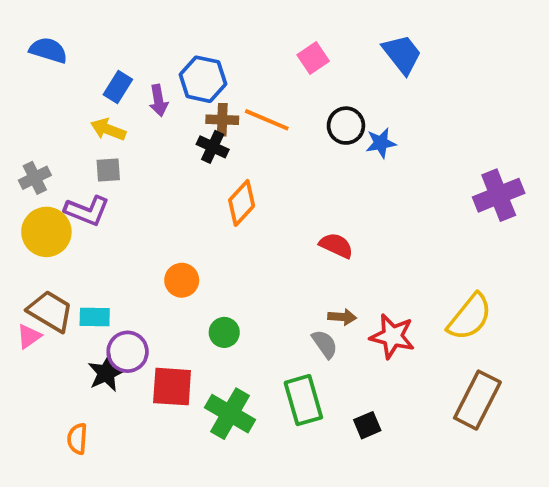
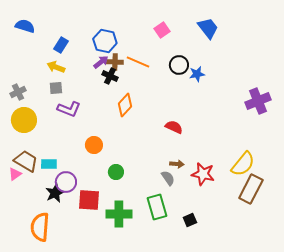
purple arrow: (158, 100) -> (101, 62), moved, turned -119
purple L-shape: (87, 211) -> (69, 109), moved
brown rectangle: (477, 400) -> (251, 189), moved
green cross: (230, 414) -> (119, 214), turned -30
orange semicircle: (77, 439) -> (40, 227), size x1.8

